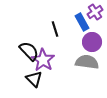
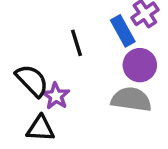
purple star: (43, 60) -> (56, 96), size x0.7
black triangle: (34, 79) -> (40, 128), turned -42

